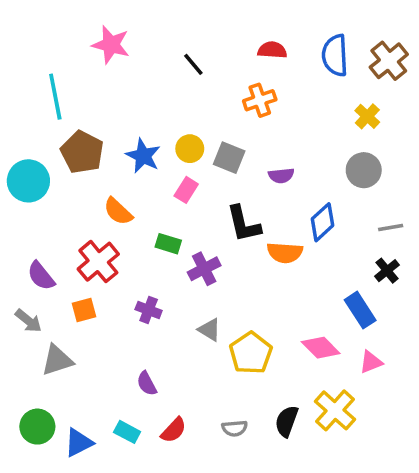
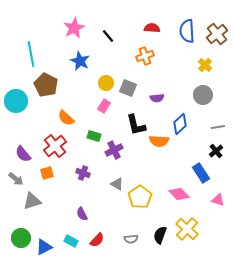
pink star: (111, 45) -> (74, 28), moved, turned 30
blue star: (143, 156) -> (80, 61), moved
pink triangle: (371, 362) -> (218, 200), moved, turned 40

